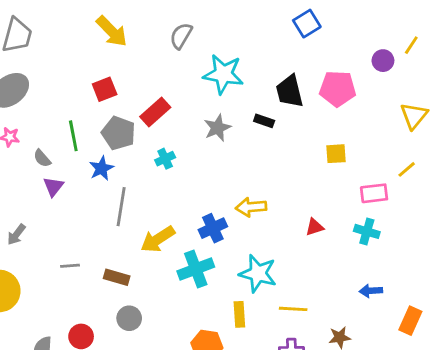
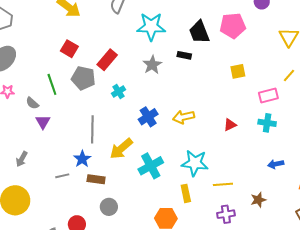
red square: (105, 89) -> (69, 49), turned -30
blue star: (101, 168) -> (82, 159), moved
blue cross: (213, 228) -> (148, 117), moved

